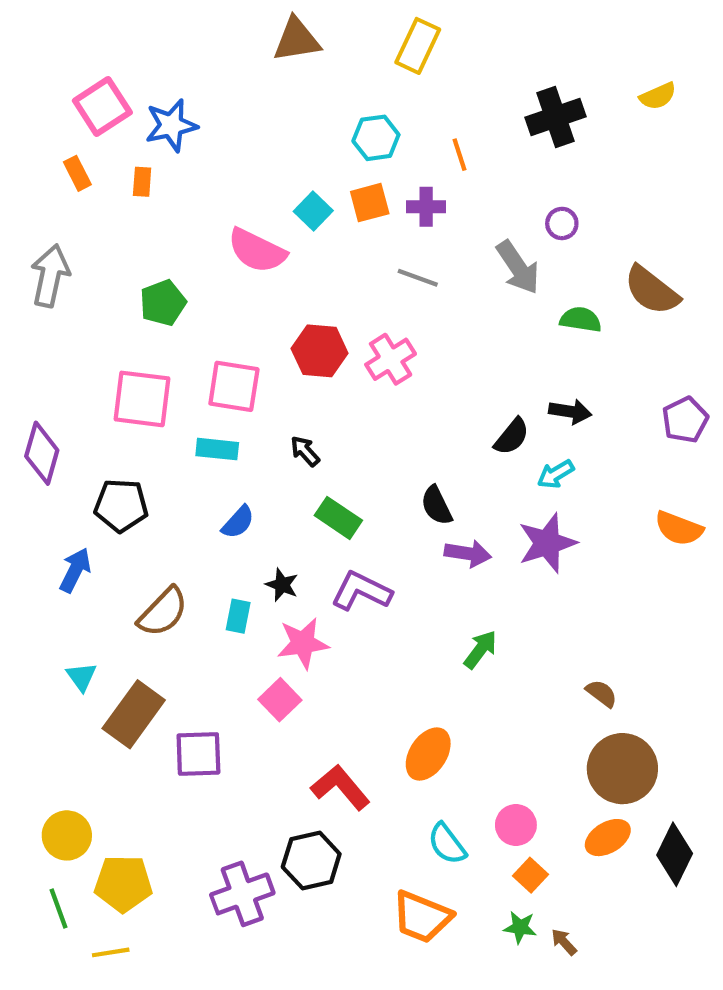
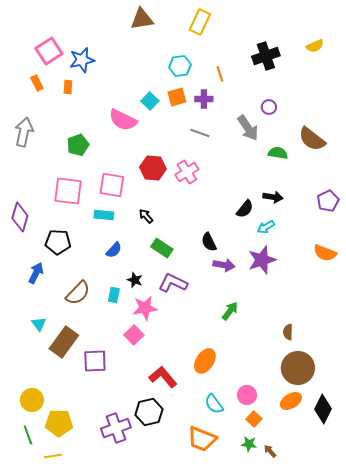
brown semicircle: (602, 693) -> (288, 332), turned -126

